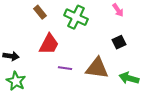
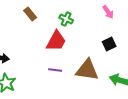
green cross: (76, 17) -> (66, 19), size x0.6
red trapezoid: (49, 44) -> (56, 41), moved

